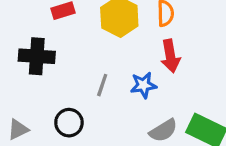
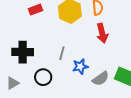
black cross: (37, 56) -> (23, 52), moved
blue star: (143, 85) -> (80, 66), moved

